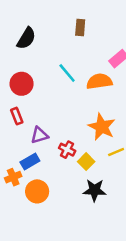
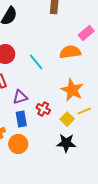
cyan line: (67, 73) -> (36, 62), moved
blue rectangle: (30, 162) -> (21, 119), moved, turned -70
yellow square: (86, 162) -> (67, 119), moved

